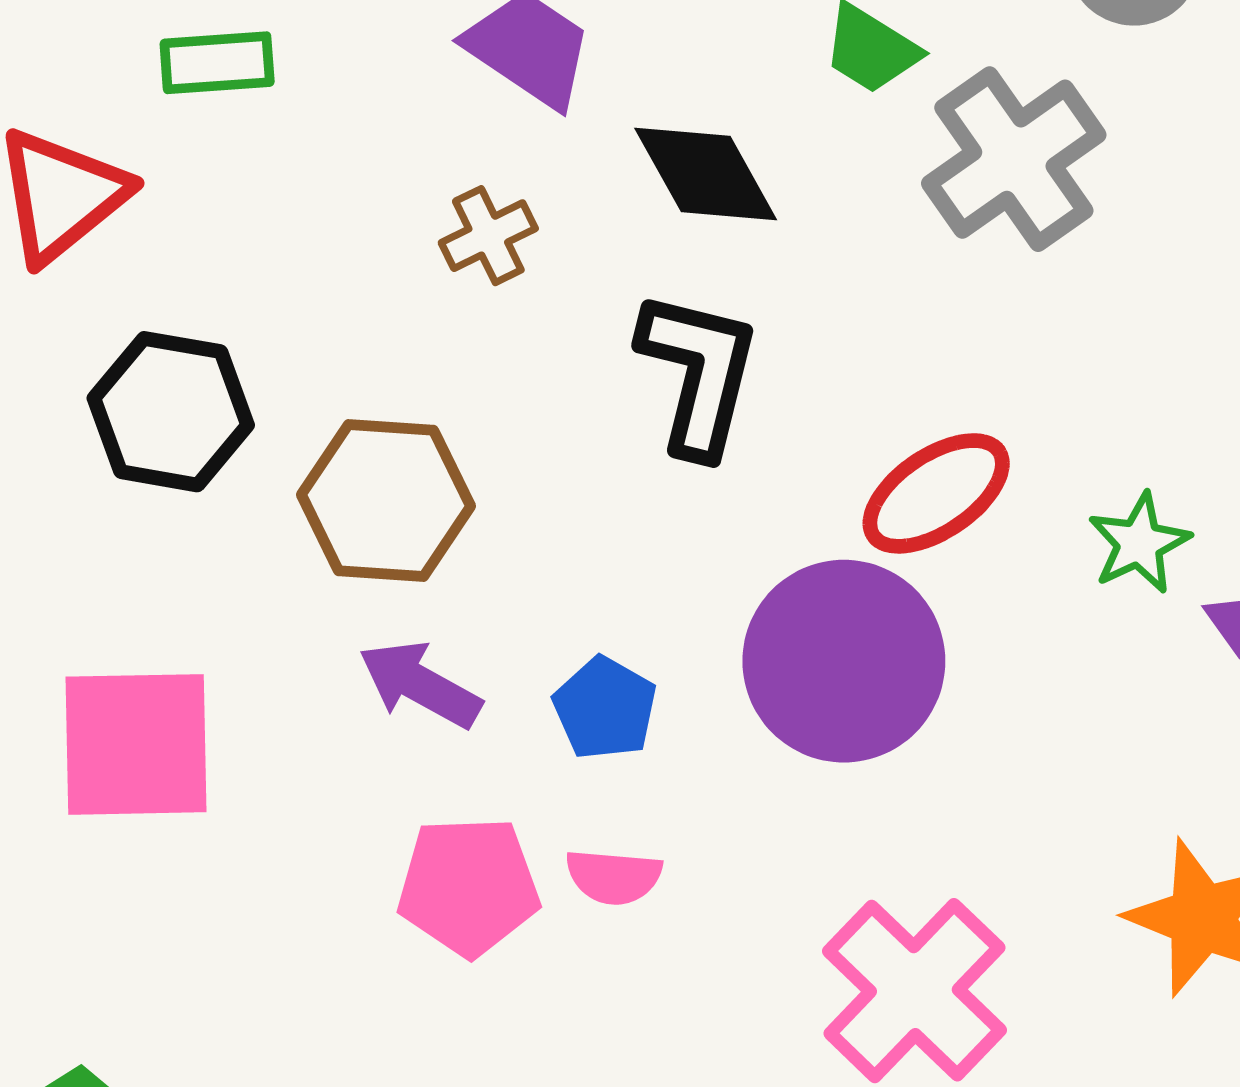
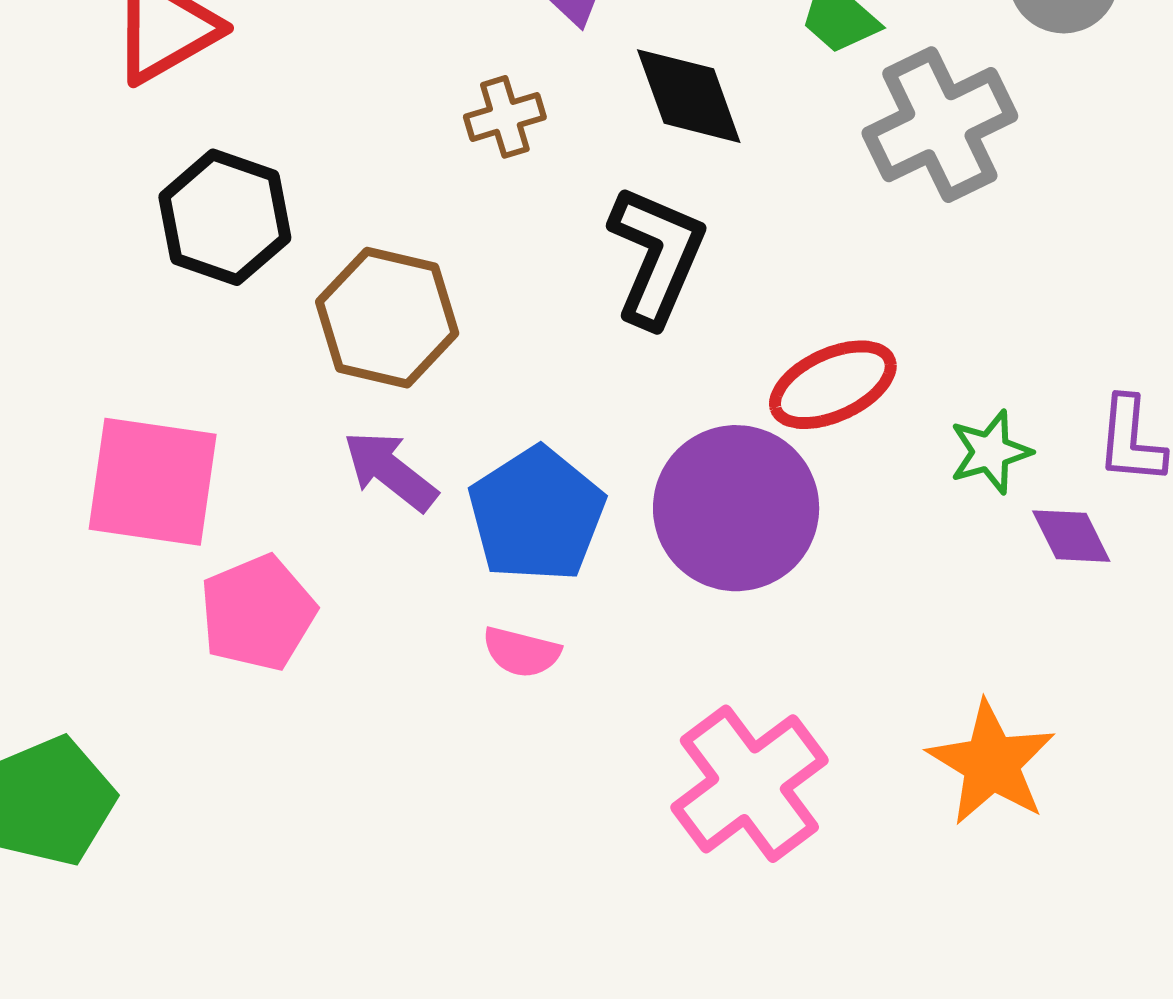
blue pentagon: (605, 708) -> (537, 514), size x1.6
pink pentagon: (468, 886) -> (258, 613), moved, turned -30

